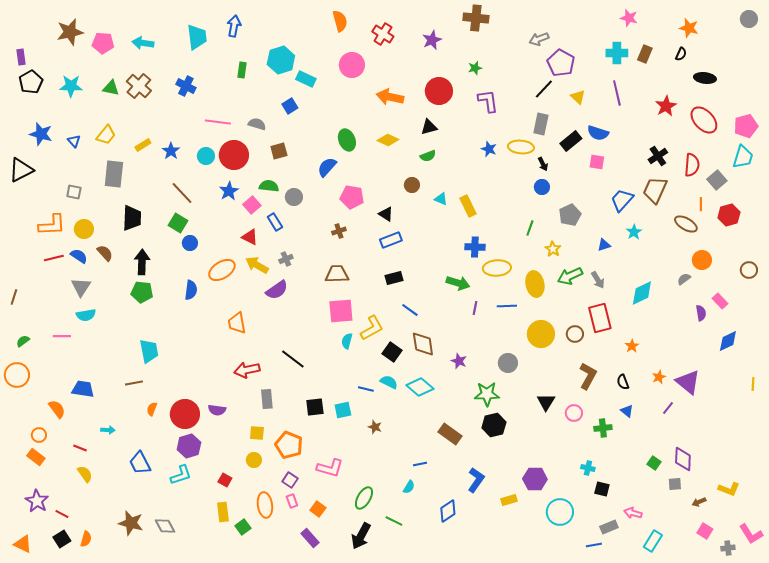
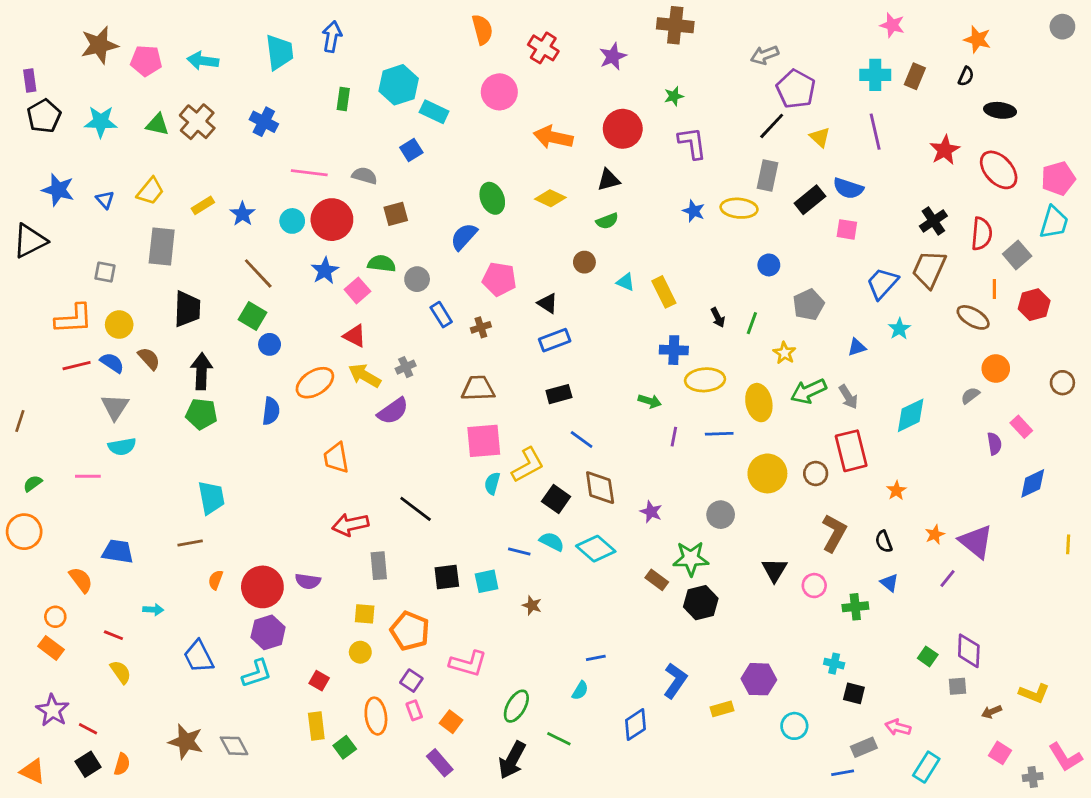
black arrow: (543, 164) -> (718, 317), moved
blue rectangle: (275, 222) -> (441, 315), moved
green arrow: (458, 283) -> (650, 401), size x0.7
brown rectangle: (450, 434) -> (657, 580), moved, size x0.7
cyan circle: (560, 512) -> (794, 726), size x0.7

